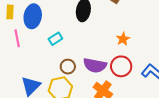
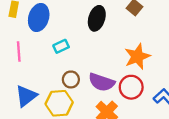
pink line: (17, 38) -> (19, 51), moved
orange star: (123, 39) -> (137, 56), size x1.6

